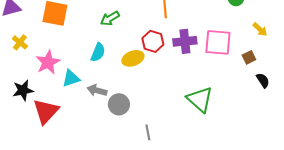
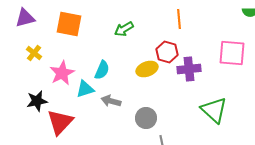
purple cross: (185, 41) -> (189, 69), moved
cyan semicircle: (98, 52) -> (102, 70), moved
gray circle: (119, 104) -> (146, 118), moved

